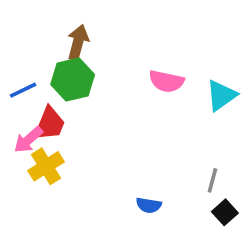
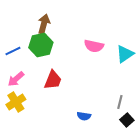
red trapezoid: (50, 124) -> (53, 80), moved
yellow cross: (46, 166) -> (16, 102), moved

